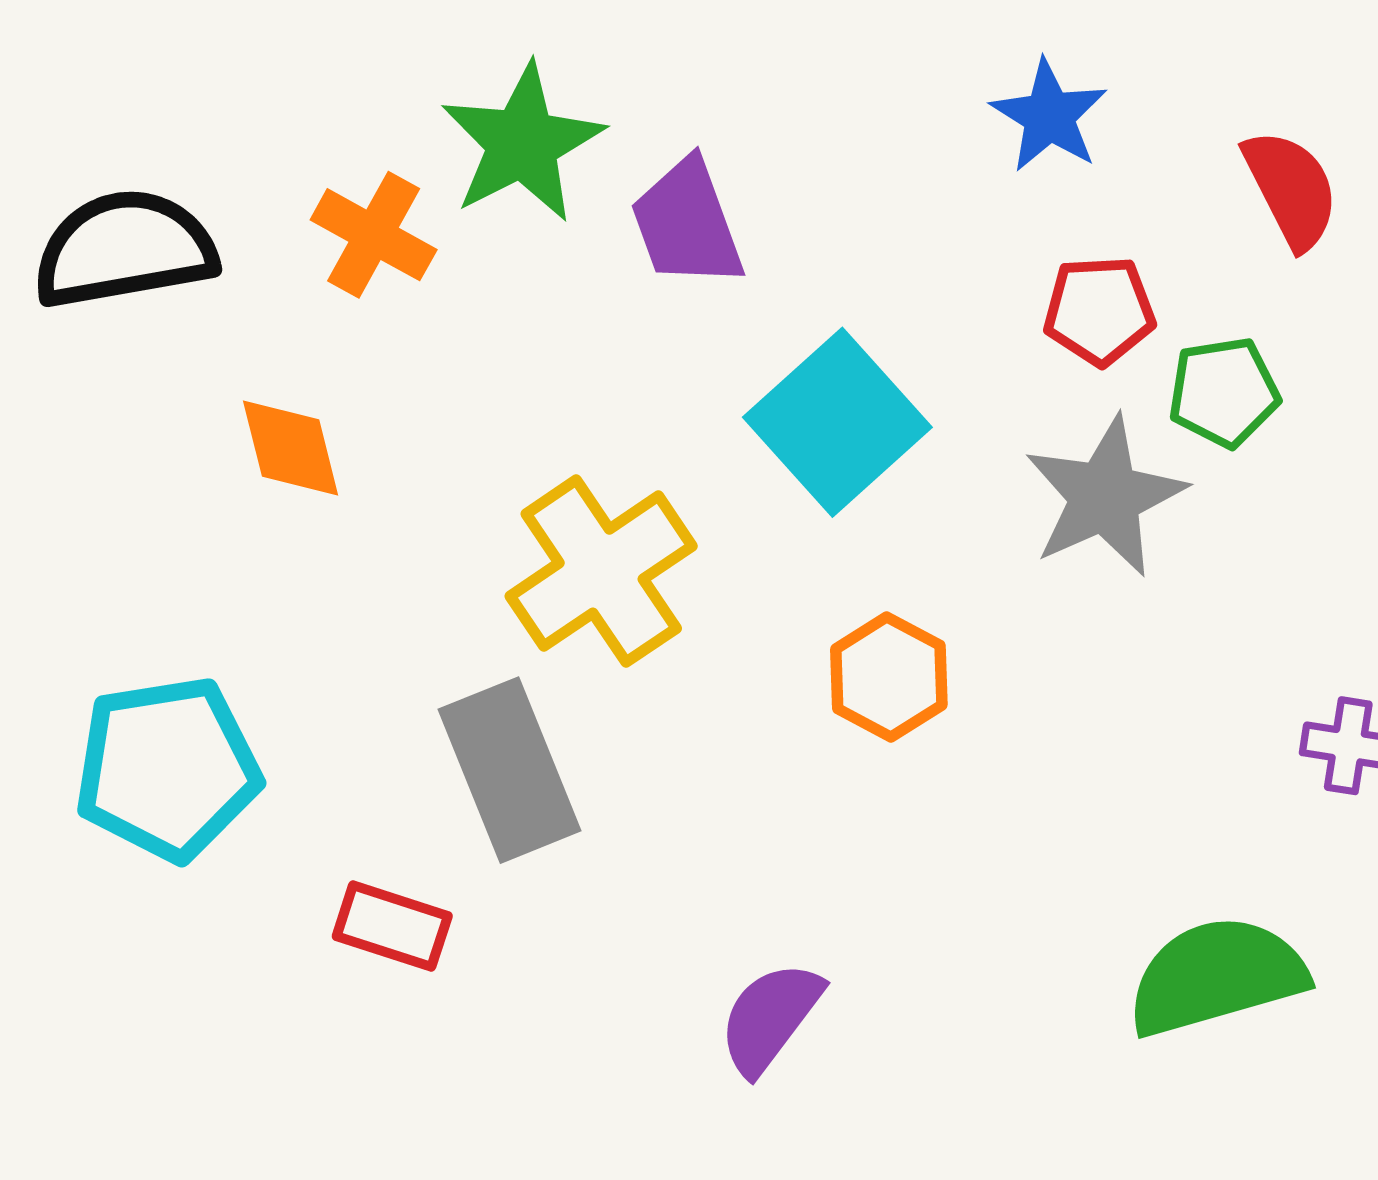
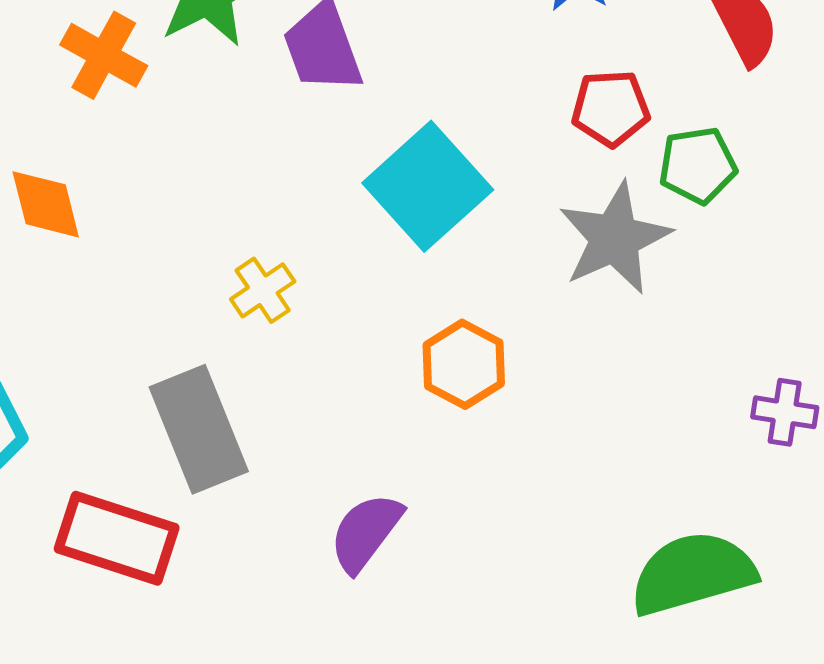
yellow cross: (601, 571) -> (263, 290), size x0.5
red rectangle: (392, 926) -> (117, 538), size x1.5
purple semicircle: (770, 1018) -> (366, 532), moved

